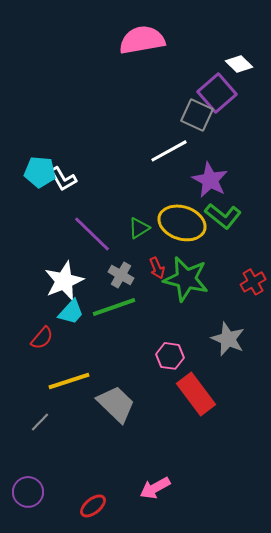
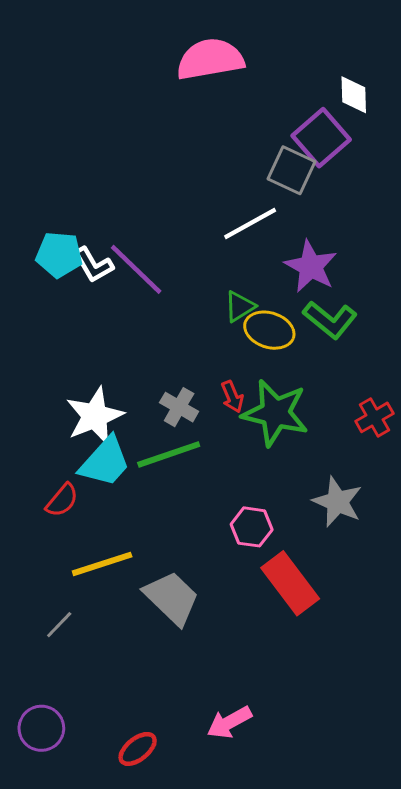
white diamond: (239, 64) -> (354, 95), turned 44
yellow ellipse: (182, 223) -> (269, 330), size x0.7
green triangle: (139, 228) -> (240, 306), moved
purple line: (92, 234) -> (136, 269), moved
cyan trapezoid: (71, 312) -> (105, 462), size x1.4

